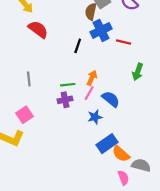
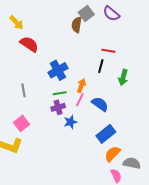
blue cross: (101, 30) -> (58, 70), moved
black line: (78, 46) -> (101, 66), moved
blue star: (95, 117) -> (70, 122), moved
blue rectangle: (107, 144) -> (106, 134), moved
orange semicircle: (121, 154) -> (112, 154), turned 96

